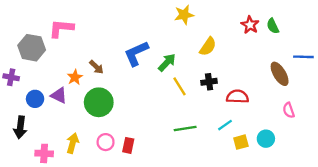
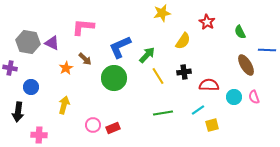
red star: (250, 25) -> (207, 22), moved
green semicircle: (273, 26) -> (240, 32), moved
pink L-shape: (61, 28) -> (83, 27), moved
purple triangle: (59, 95) -> (52, 43), moved
green circle: (99, 102) -> (114, 78), moved
cyan circle: (266, 139) -> (234, 97), moved
yellow arrow: (73, 143) -> (64, 105), moved
red rectangle: (128, 145) -> (113, 128), turned 56

